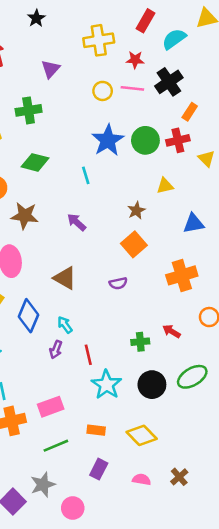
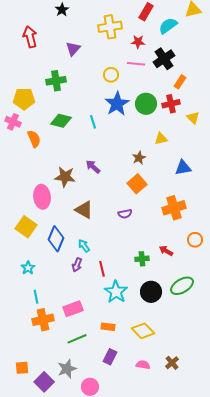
yellow circle: (103, 91) -> (111, 75), moved
cyan line: (86, 175) -> (93, 122), moved
brown star: (25, 216) -> (65, 177), moved

